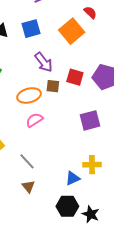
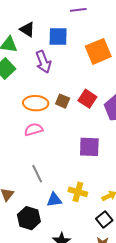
purple arrow: (44, 62) -> (43, 62), moved
gray line: (27, 161) -> (37, 174), moved
black hexagon: (67, 206) -> (29, 218), moved

